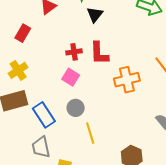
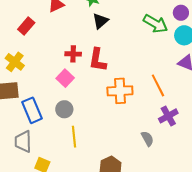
yellow cross: (18, 70) -> (15, 62), turned -30

